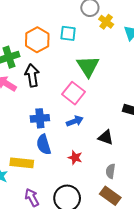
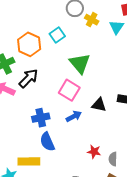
cyan square: (68, 33) -> (57, 35), turned -35
black arrow: (32, 75) -> (28, 78), turned 60
black triangle: (106, 137) -> (99, 105), moved
red star: (75, 158) -> (94, 152), moved

